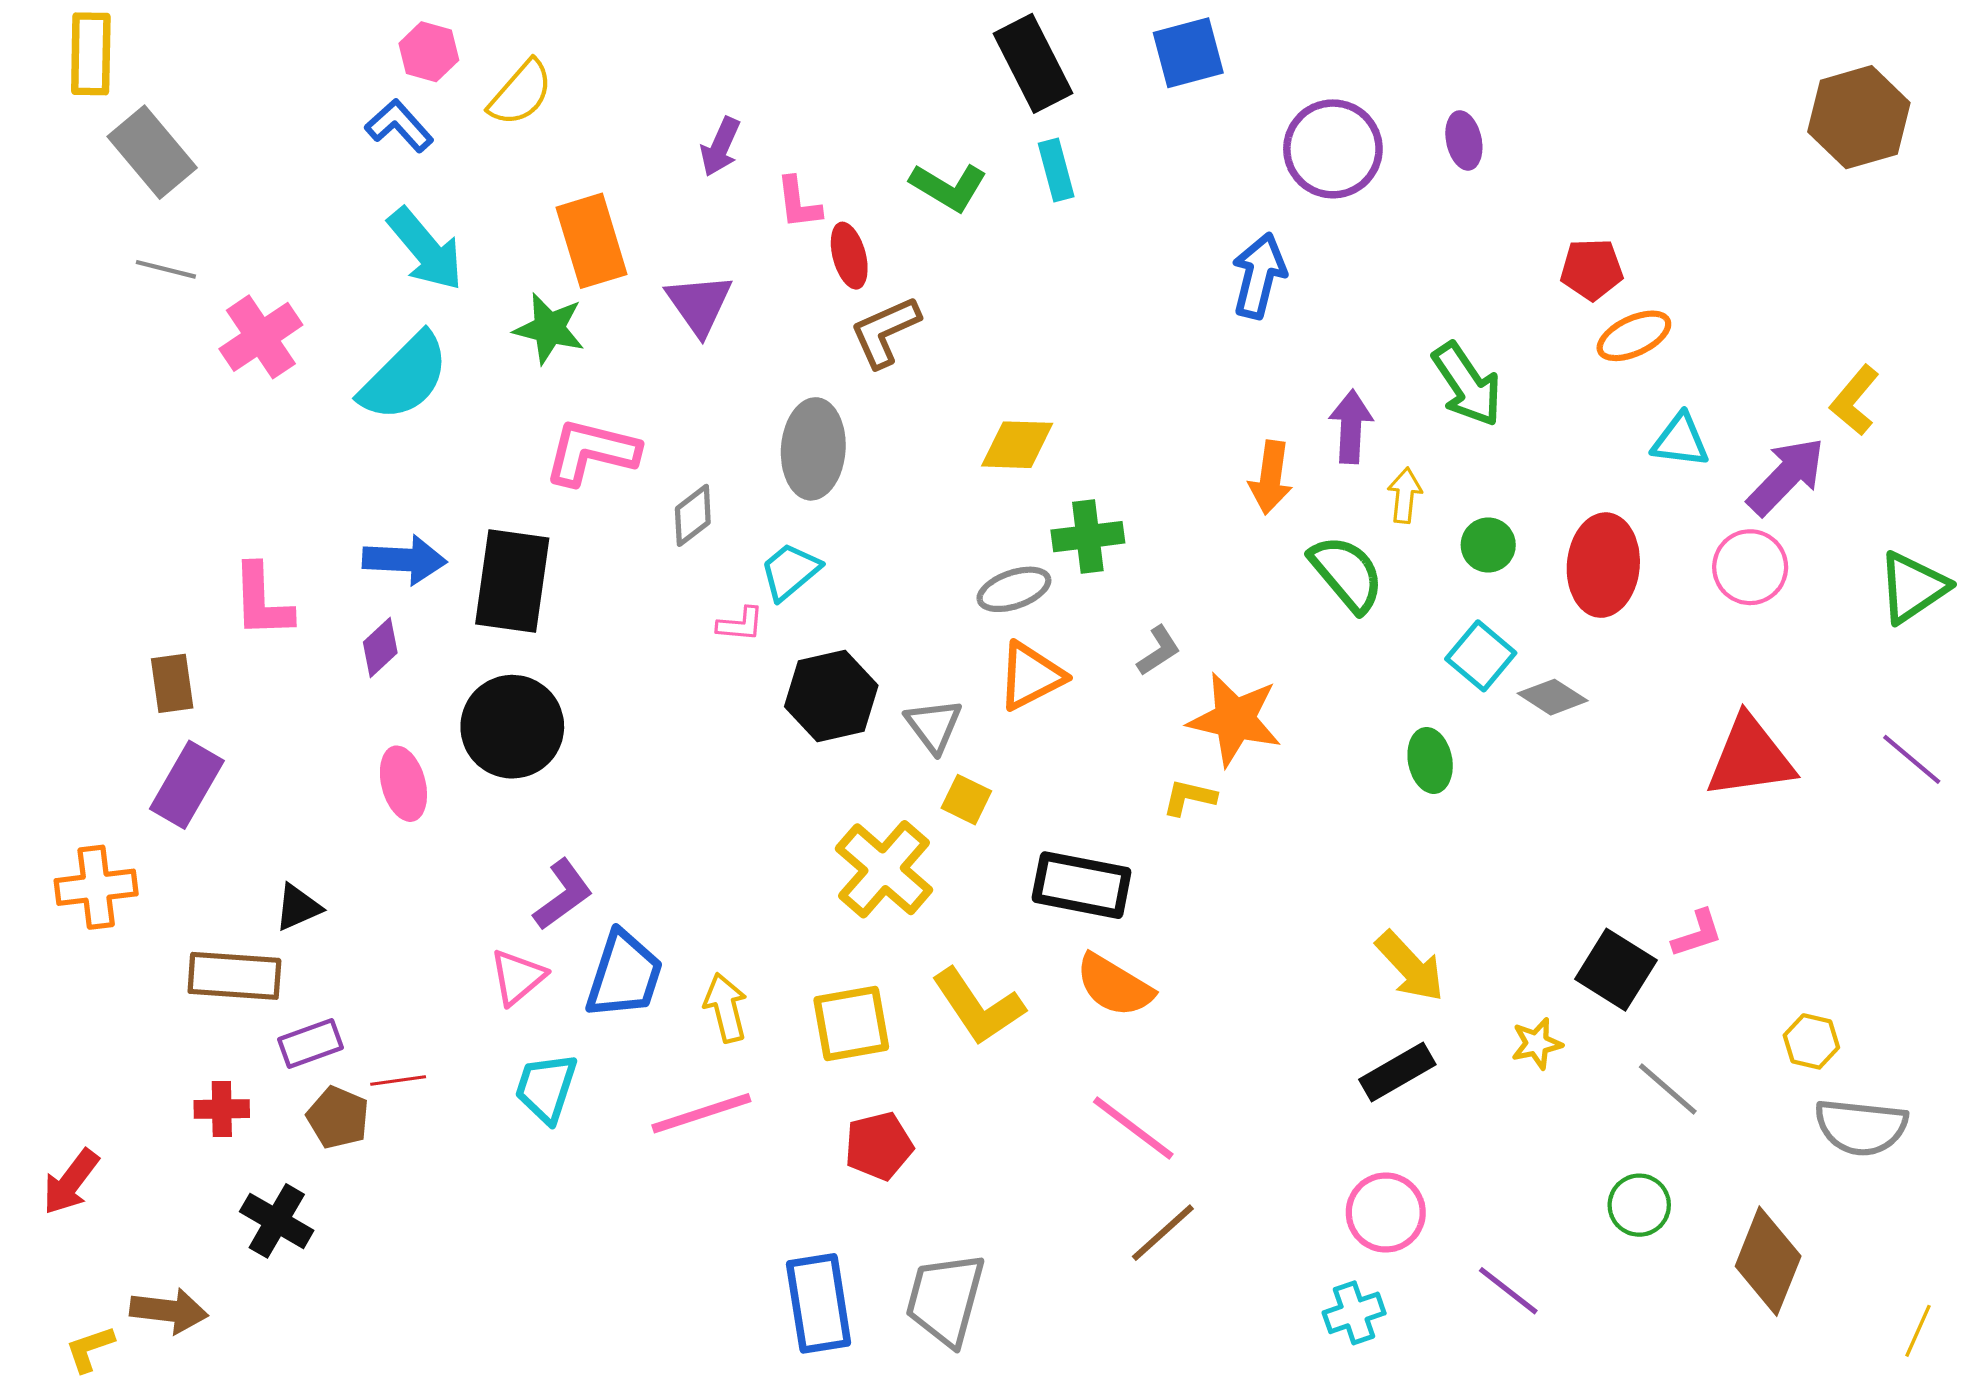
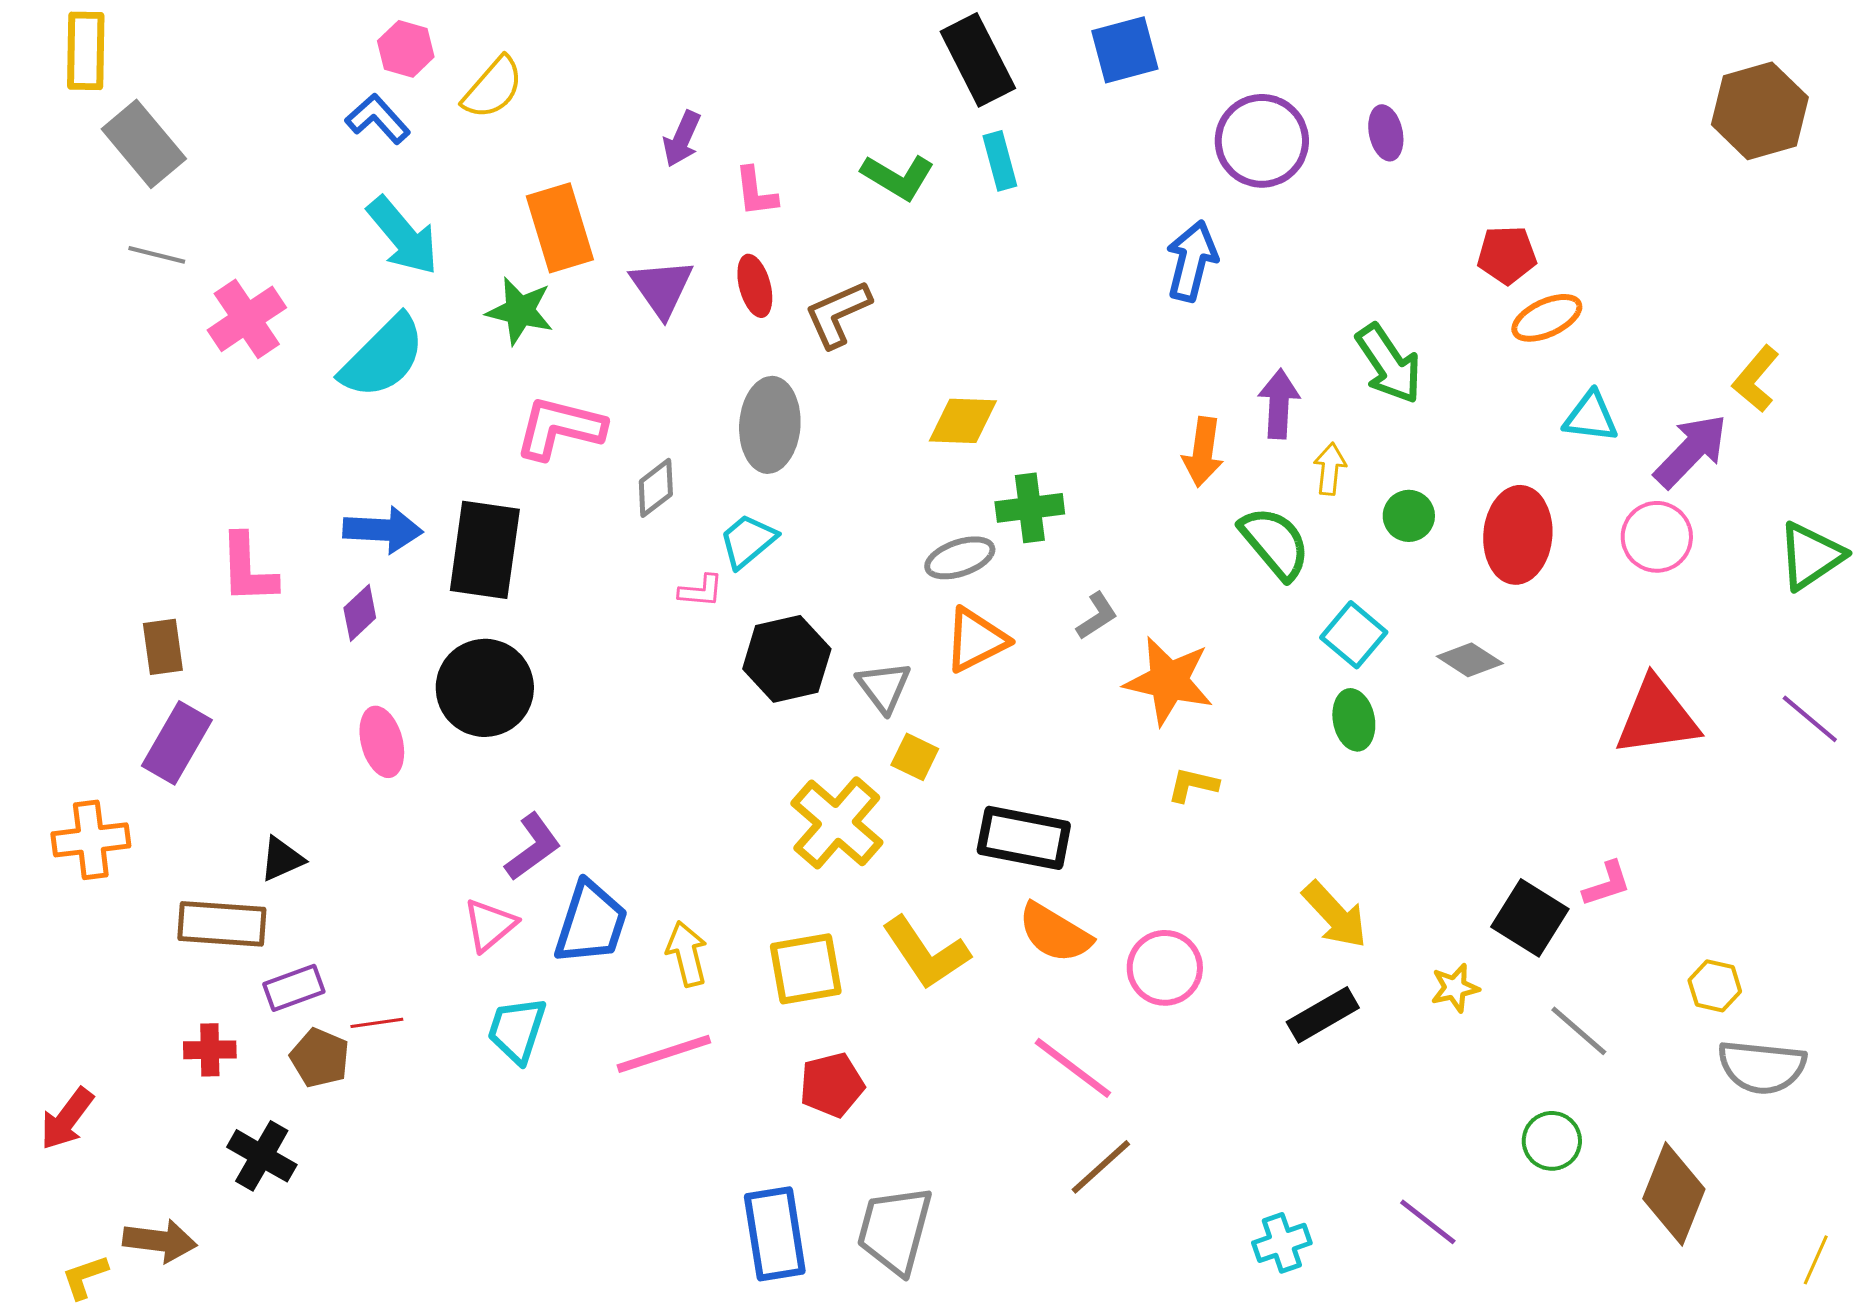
red ellipse: (849, 256) -> (755, 286), moved
cyan square: (1481, 656) -> (1354, 635), moved
yellow L-shape: (1189, 797) -> (1193, 785), moved
pink circle: (1386, 1213) -> (1165, 968), moved

